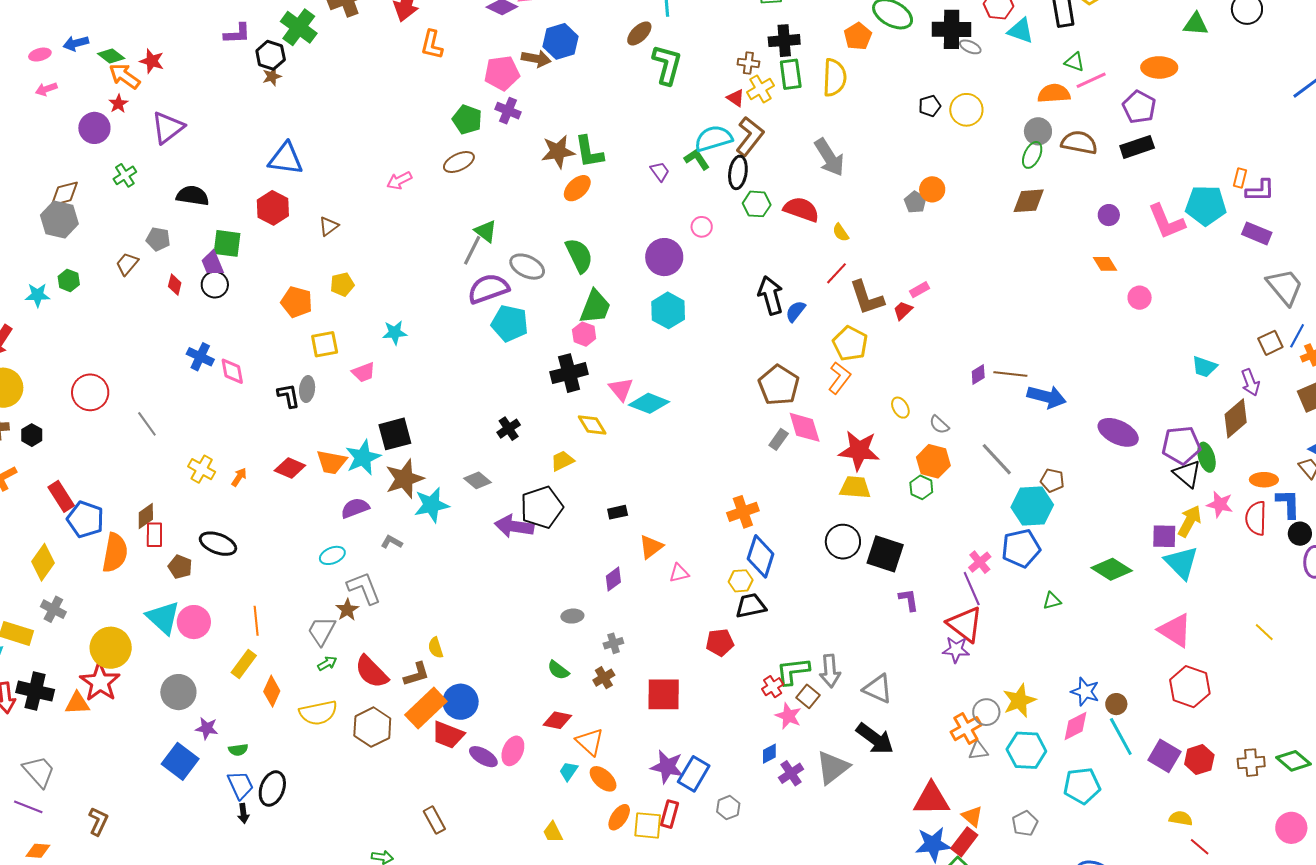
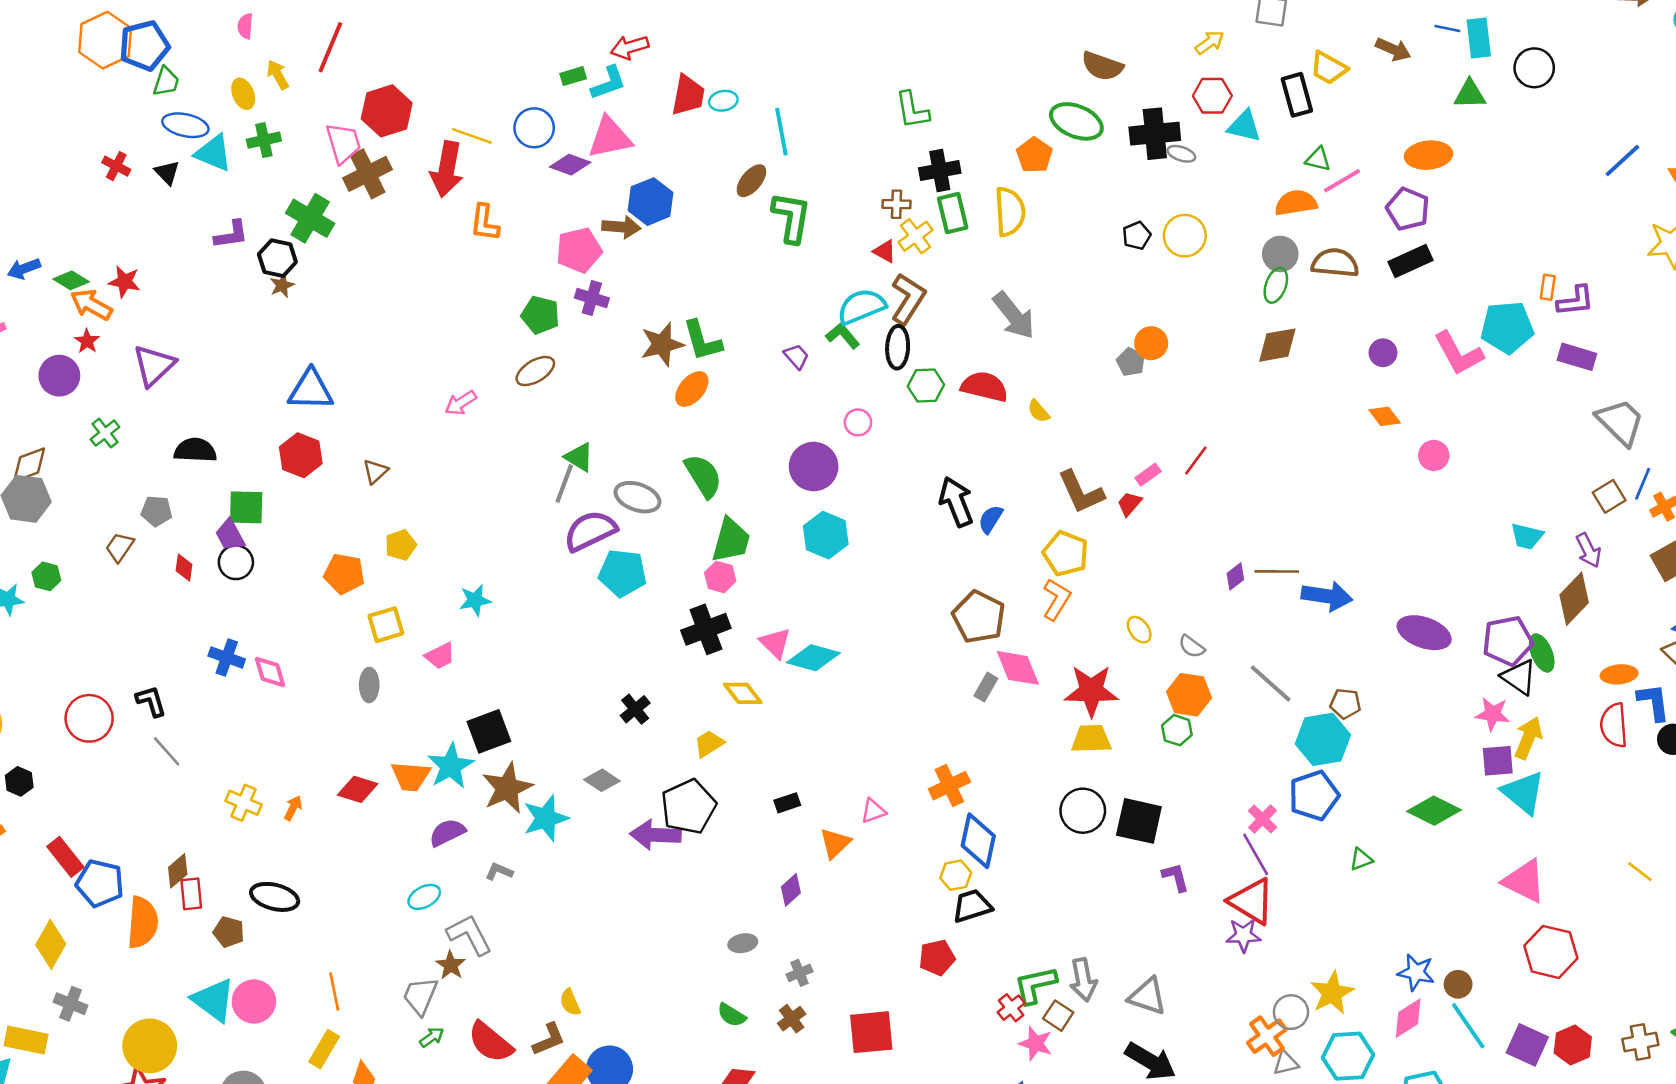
red line: (837, 273) -> (1196, 460), moved
black L-shape: (289, 396) -> (151, 701), moved
pink star: (1220, 504) -> (1493, 714), moved
pink triangle: (679, 573) -> (873, 811), moved

